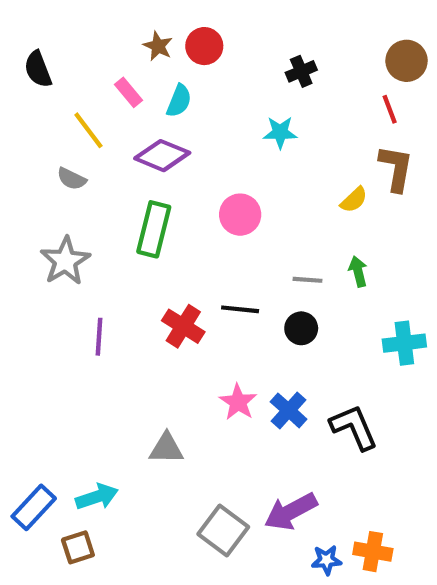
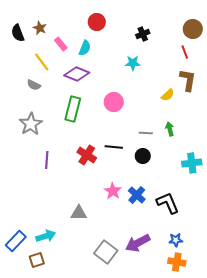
brown star: (158, 46) -> (40, 28), moved
blue star: (326, 560) -> (176, 240), moved

